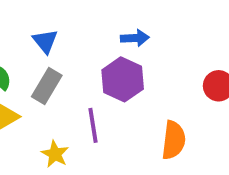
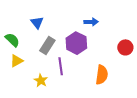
blue arrow: (135, 38) -> (91, 22), moved
gray rectangle: (47, 86) -> (47, 45), moved

